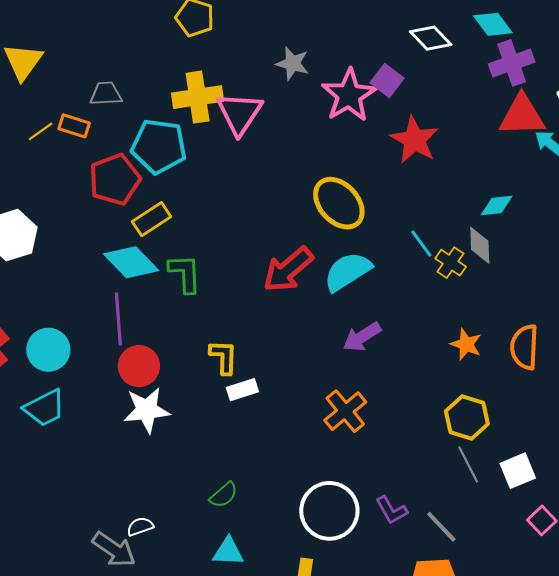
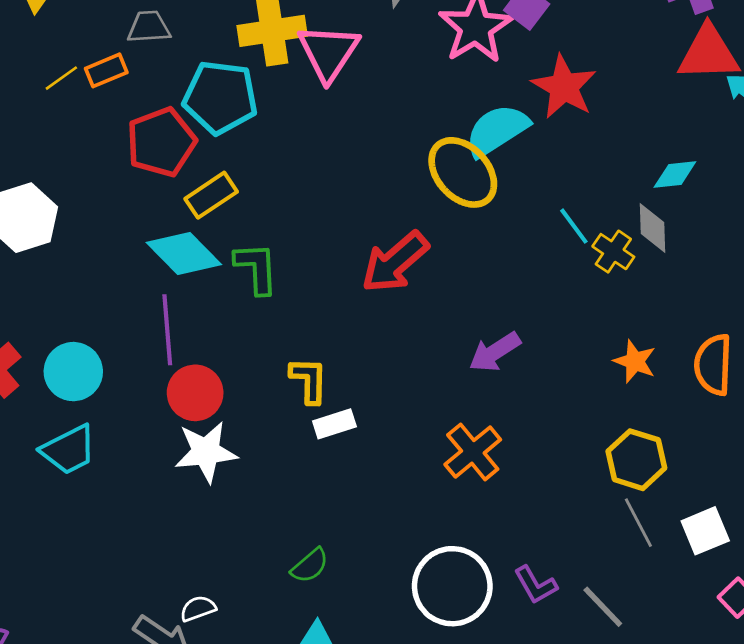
orange rectangle: (74, 126) -> (106, 70), turned -40
cyan semicircle: (348, 272) -> (497, 130), moved

